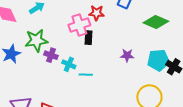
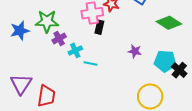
purple cross: (51, 55) -> (59, 38), turned 32
cyan cross: (69, 64) -> (75, 50), turned 32

